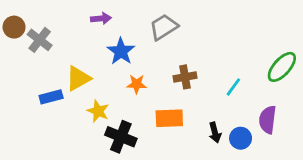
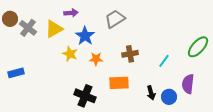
yellow triangle: (78, 78) -> (54, 29), moved
blue rectangle: (51, 97) -> (16, 73), moved
yellow star: (98, 111) -> (70, 54), moved

